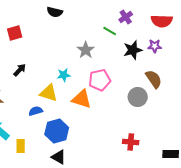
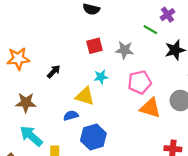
red square: (15, 33) -> (94, 46), moved
gray star: (86, 50) -> (125, 50), turned -30
orange triangle: (82, 99) -> (150, 108), moved

